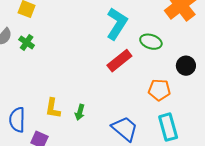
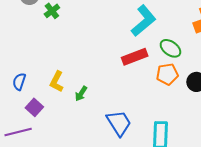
orange pentagon: (159, 90) -> (167, 74), moved, turned -30
blue semicircle: (17, 120) -> (19, 82), size x0.7

